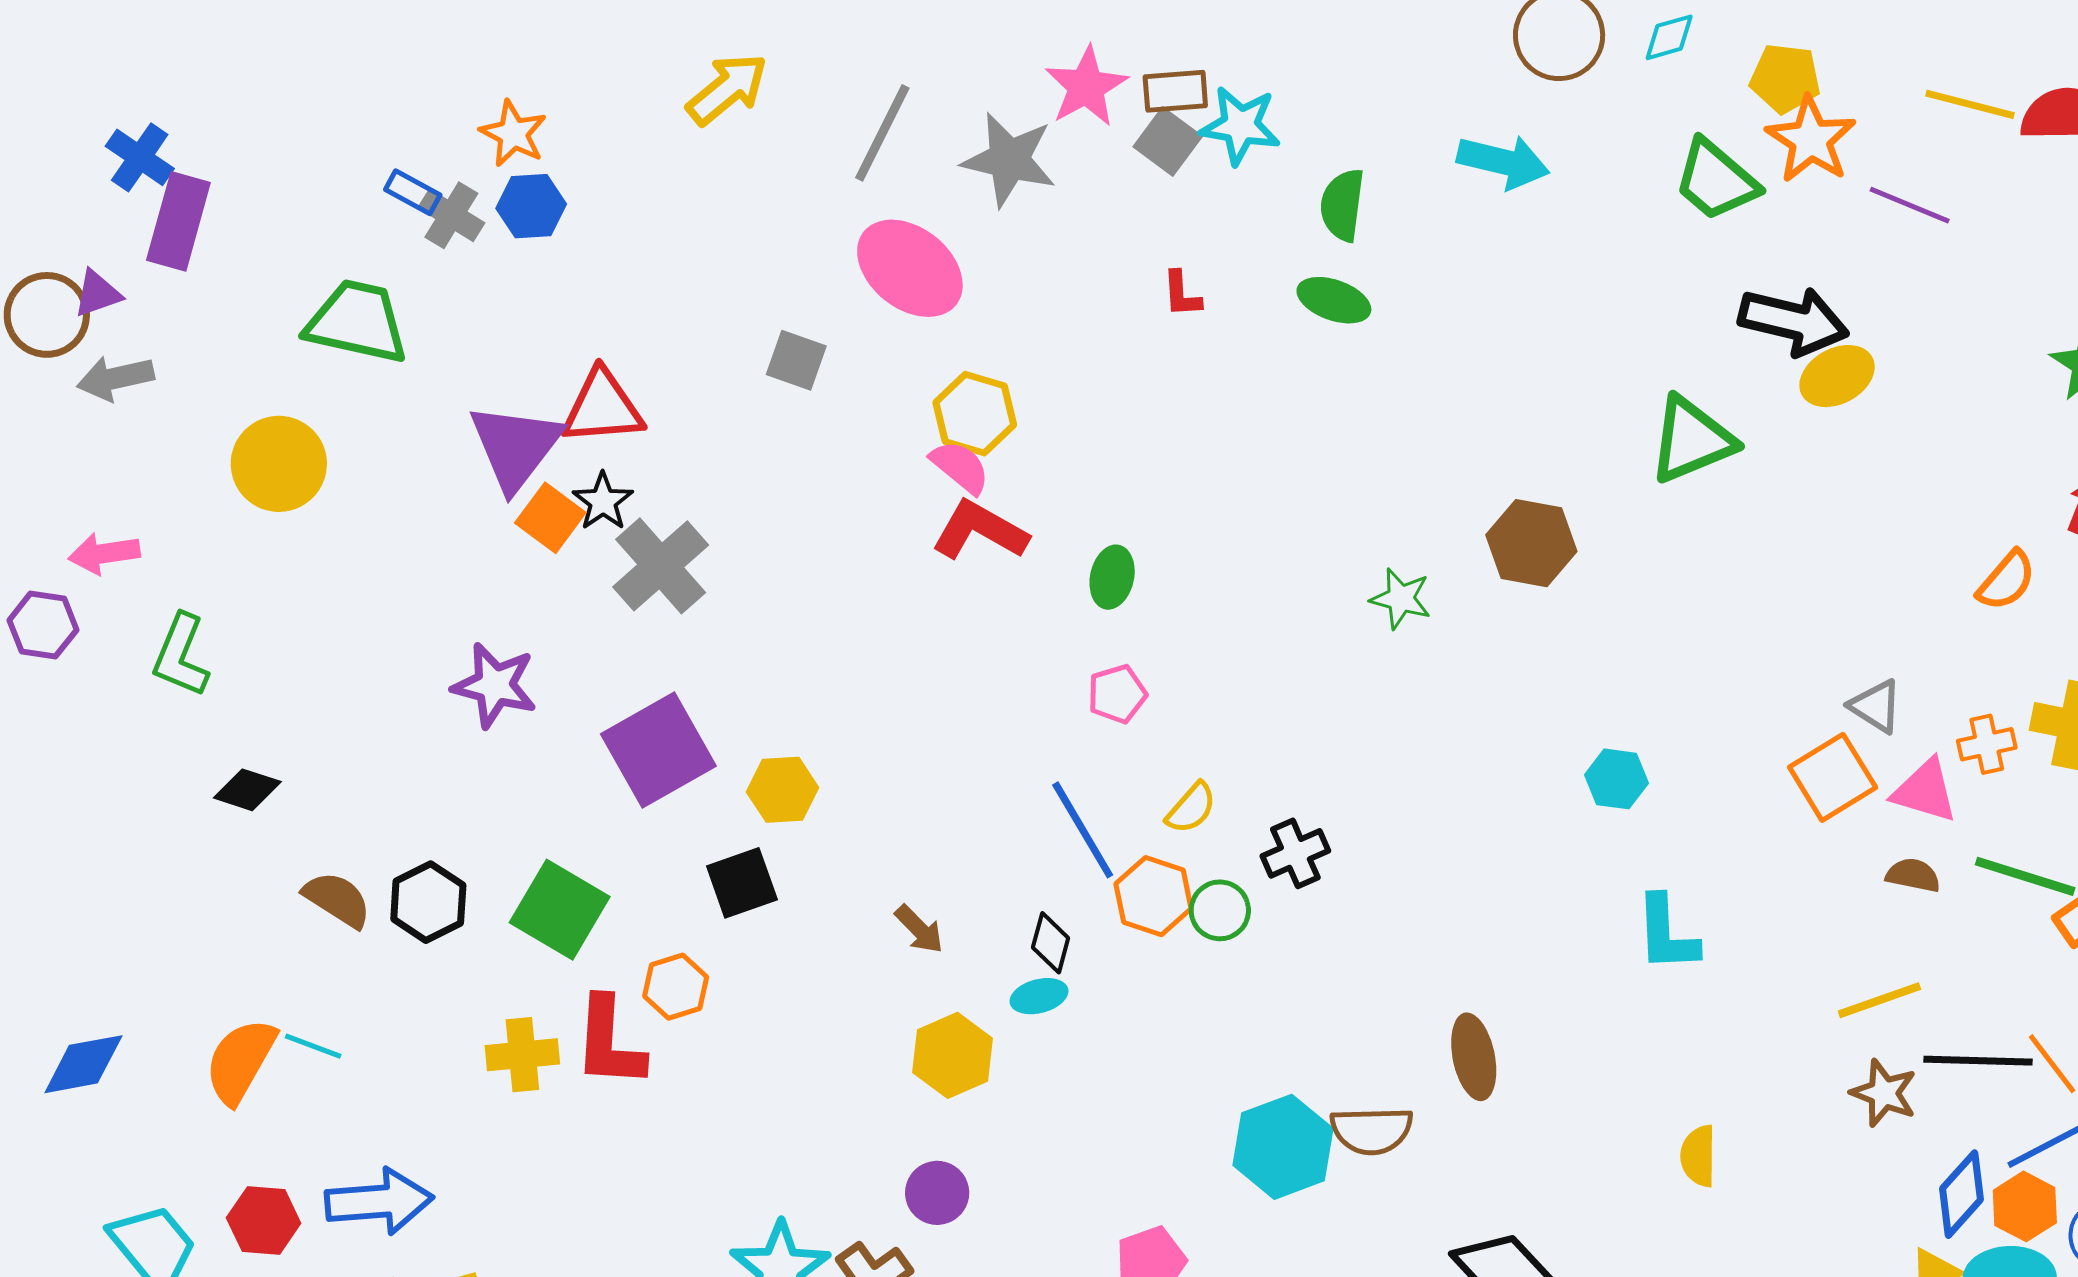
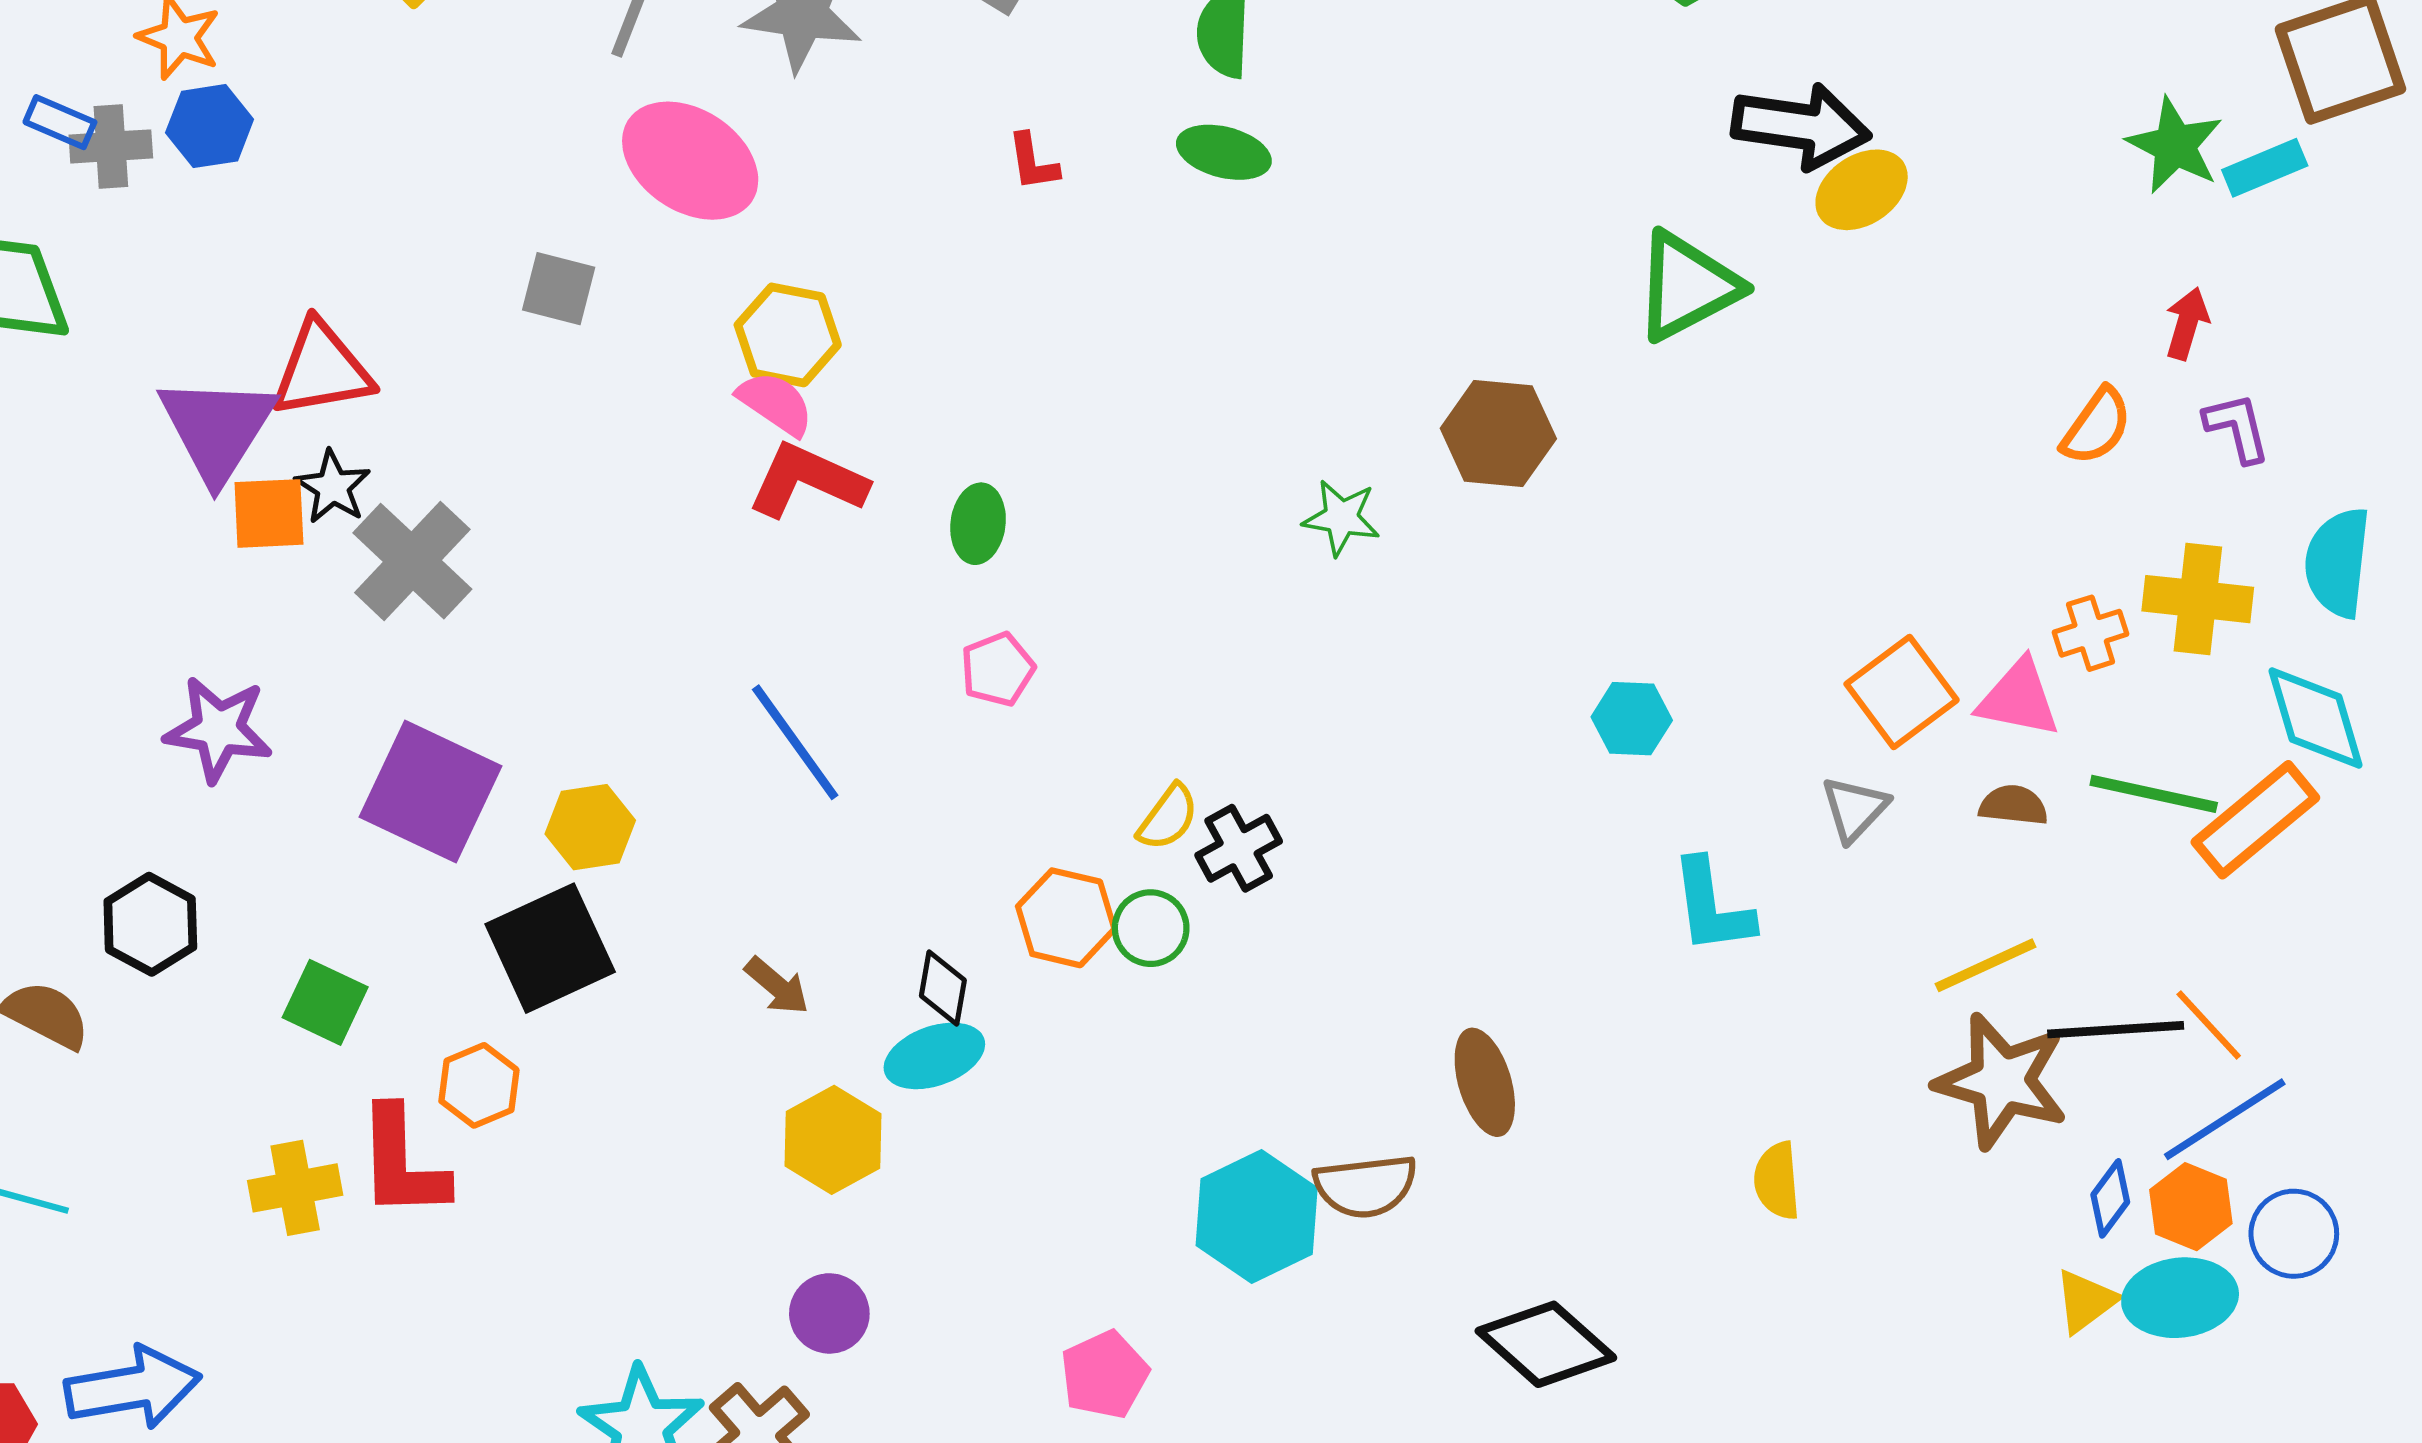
gray cross: (451, 215) -> (111, 146), turned -30
orange square: (550, 518) -> (269, 513), turned -34
gray triangle: (1876, 706) -> (1855, 809), moved, turned 46
purple square: (658, 750) -> (431, 792), turned -30
yellow semicircle: (1191, 808) -> (1168, 817), moved
blue line: (1083, 830) -> (795, 742), moved
black square: (742, 883) -> (550, 948), size x1.4
black hexagon: (428, 902) -> (150, 924), moved
green square: (560, 910) -> (325, 1002), size x0.7
cyan ellipse: (1039, 996) -> (934, 1056), size x1.4
brown star: (1884, 1093) -> (2002, 1081), size x1.6
blue diamond: (1961, 1194) -> (2110, 1198), size x0.7

